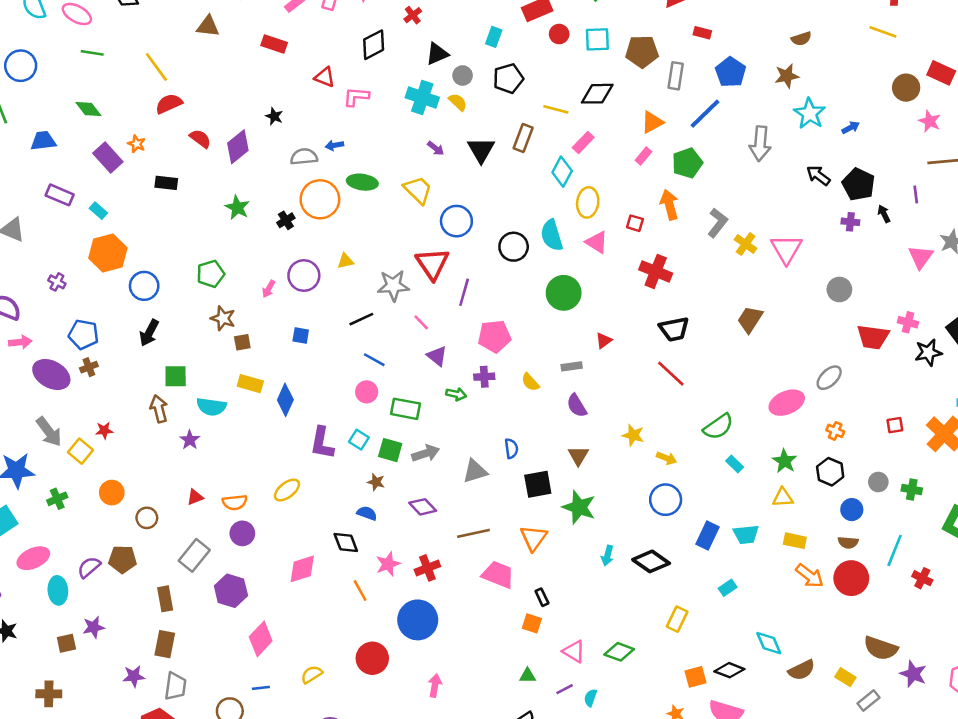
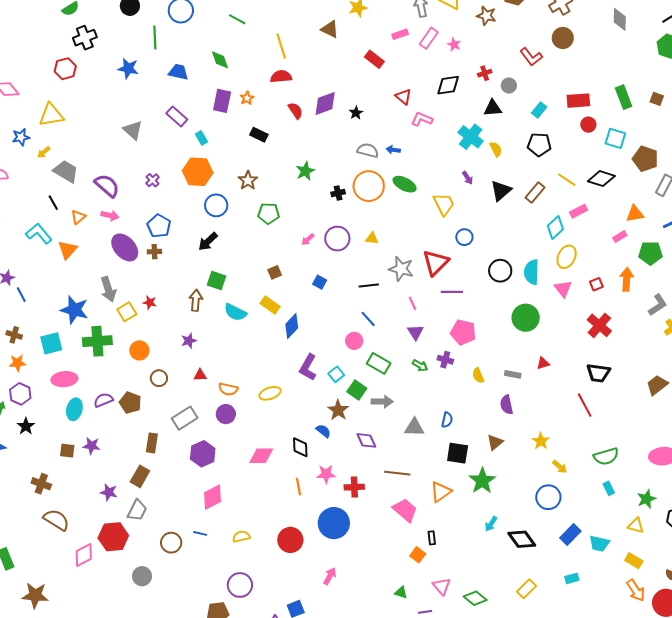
gray circle: (463, 75) -> (509, 85), moved
purple diamond: (238, 147) -> (325, 103), moved
purple rectangle: (108, 157) -> (222, 101), turned 35
blue circle: (456, 221) -> (464, 237), size x0.7
red square: (635, 223) -> (596, 284), turned 32
purple line: (464, 292) -> (452, 292), turned 55
brown star: (223, 318) -> (248, 180), moved
brown square: (242, 342) -> (275, 272), turned -32
purple star: (190, 440) -> (189, 341), moved
brown star: (376, 482) -> (338, 410), size x1.5
green cross: (57, 499) -> (97, 341), size x1.8

